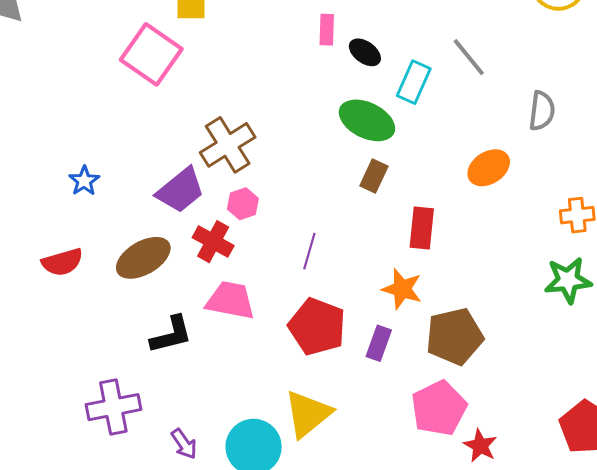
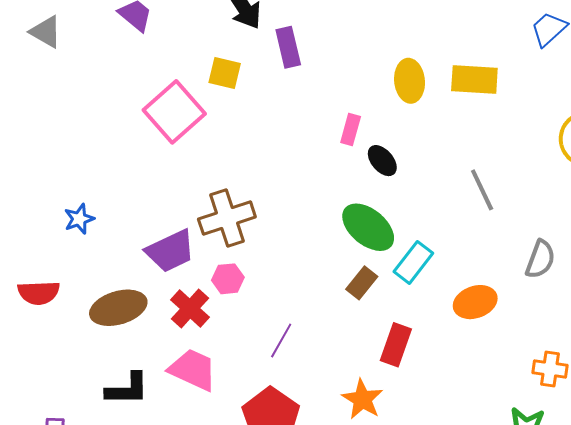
cyan rectangle: (414, 82) -> (413, 262), moved

